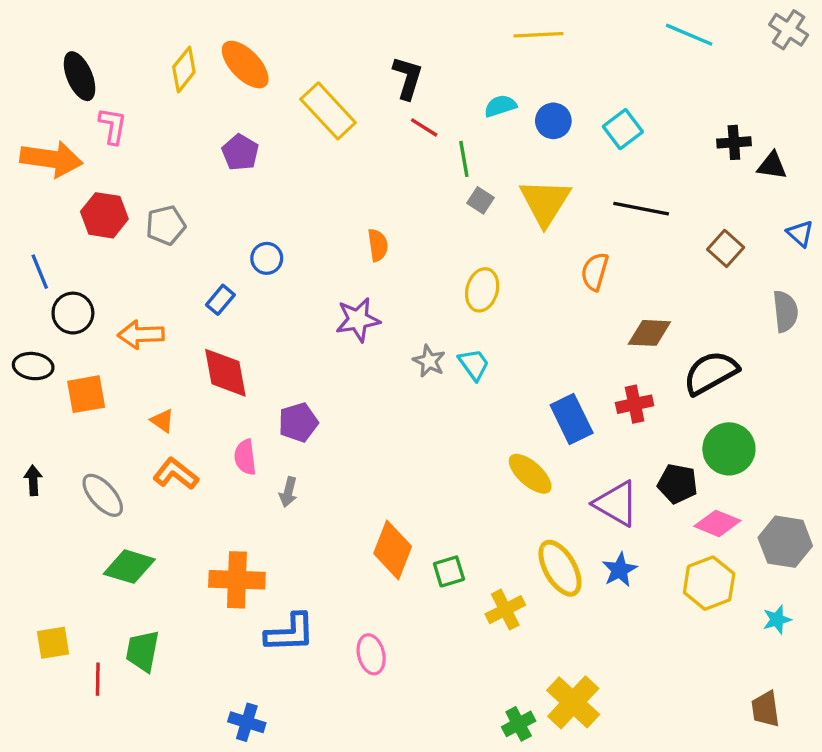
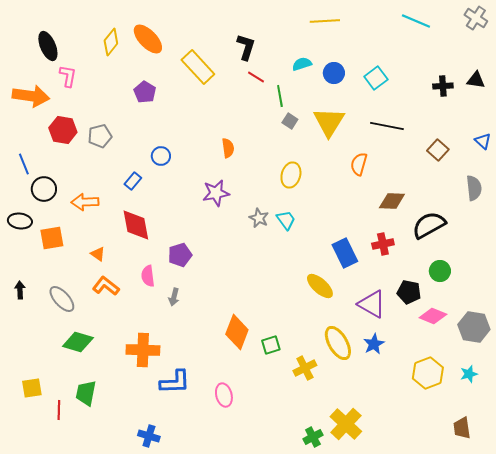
black triangle: (772, 166) -> (476, 80), moved
green circle: (729, 449) -> (440, 271), size x0.7
yellow hexagon: (709, 583) -> (428, 373), moved

